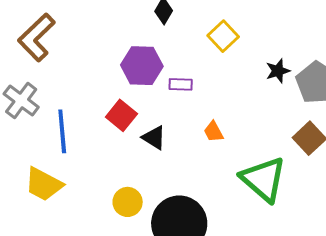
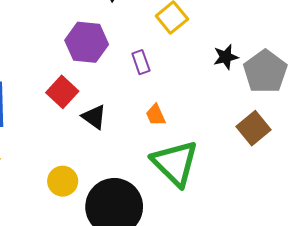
purple rectangle: (181, 84) -> (141, 62), moved, turned 65
green triangle: (263, 179) -> (175, 163), moved

